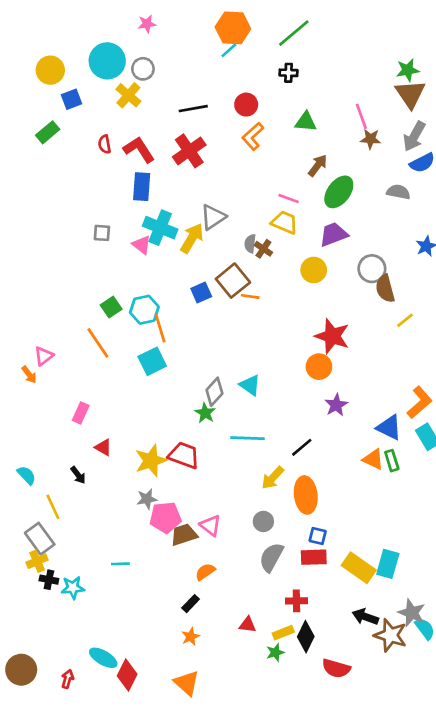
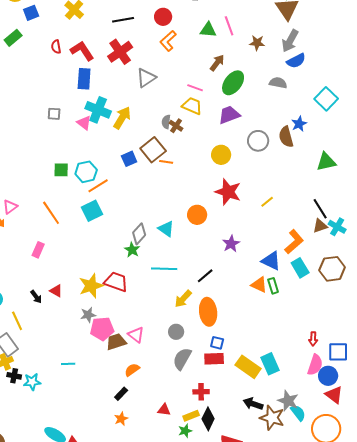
pink line: (361, 116) -> (229, 26), moved
gray triangle: (213, 217) -> (146, 78), moved
yellow circle: (314, 270) -> (221, 155), moved
brown semicircle: (385, 289) -> (286, 137), moved
green square: (111, 307) -> (61, 170), turned 35
yellow line: (405, 320) -> (267, 202), moved
orange line: (160, 328) -> (98, 186), turned 75
orange line: (98, 343) -> (51, 213), moved
orange circle: (319, 367) -> (197, 215), moved
red triangle: (103, 447) -> (56, 291), moved
cyan rectangle: (388, 564) -> (270, 364), turned -40

